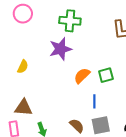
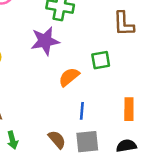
green square: (106, 75) -> (101, 60), moved

